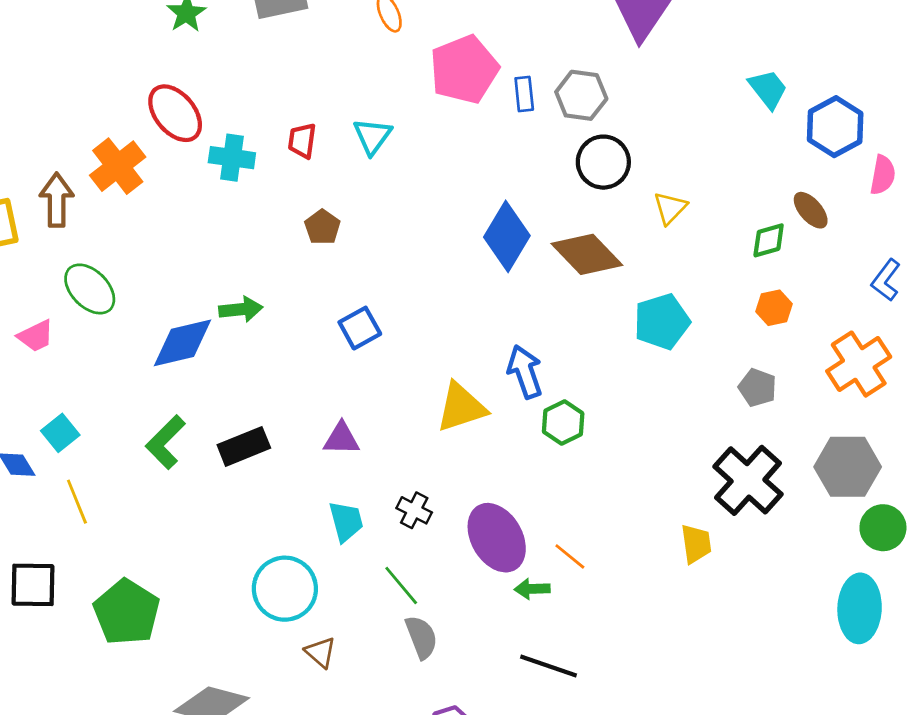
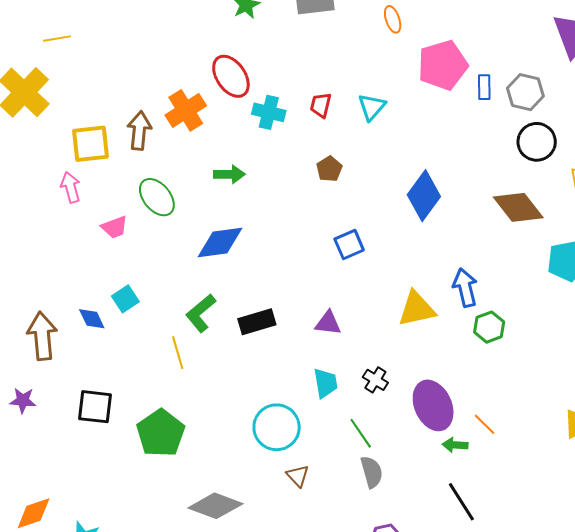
blue diamond: (507, 236) -> (424, 196), moved
green arrow: (241, 309) -> (229, 174), moved
yellow line: (77, 502) -> (178, 353), moved
black line: (549, 666) -> (461, 502), turned 33

